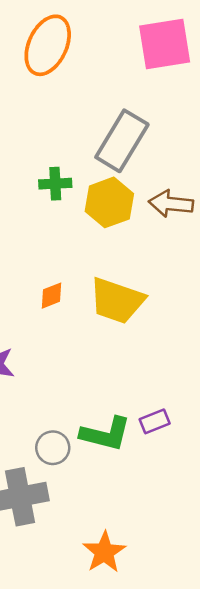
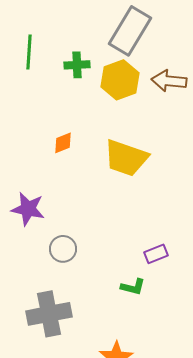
orange diamond: (51, 296) -> (63, 143), moved
green L-shape: (106, 434) -> (133, 287), moved, size x0.6
gray circle: (53, 448) -> (63, 249), moved

